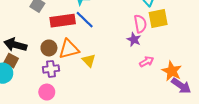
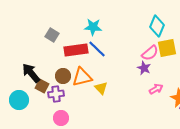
pink semicircle: (140, 24) -> (150, 53), turned 60
black arrow: (15, 45) -> (31, 73), turned 35
brown square: (11, 61) -> (42, 86), moved
purple cross: (51, 69) -> (56, 94), moved

